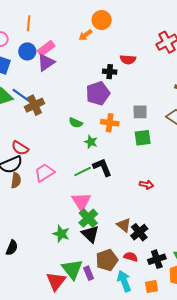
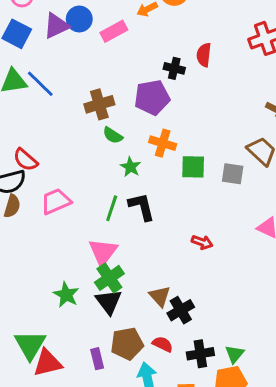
pink rectangle: (46, 48) -> (114, 31), moved
blue circle: (27, 51) -> (79, 19), moved
red semicircle: (128, 60) -> (204, 55), turned 84
purple triangle: (46, 62) -> (56, 26), moved
brown cross: (35, 105) -> (99, 104), moved
gray square: (140, 112) -> (233, 174), moved
green square: (143, 138) -> (193, 167), moved
green line: (83, 171) -> (112, 208), turned -54
green triangle: (72, 269) -> (30, 345), moved
red triangle: (56, 281) -> (48, 363), turned 30

